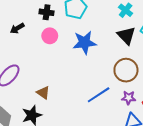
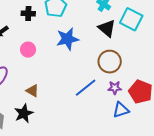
pink circle: (50, 36) -> (28, 50), moved

